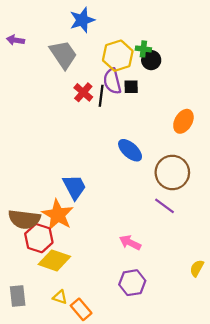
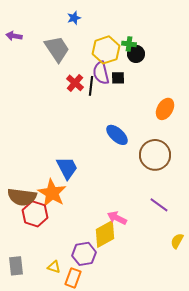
blue star: (82, 20) -> (74, 18), size x0.6
purple line: (165, 206) -> (159, 205), moved
yellow diamond: (54, 260) -> (105, 234), moved, turned -48
purple hexagon: (132, 283) -> (84, 254), moved
orange rectangle: (81, 309) -> (73, 278), turned 60

